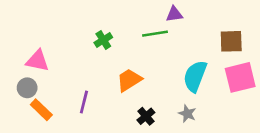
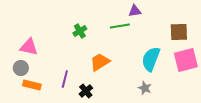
orange rectangle: (41, 110) -> (32, 85), turned -30
black cross: (146, 116) -> (86, 91), moved

